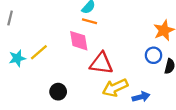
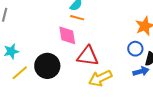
yellow line: (39, 52) -> (20, 73), moved
black circle: (58, 92) -> (47, 66), moved, size x1.6
blue arrow: (141, 97) -> (141, 71), moved

